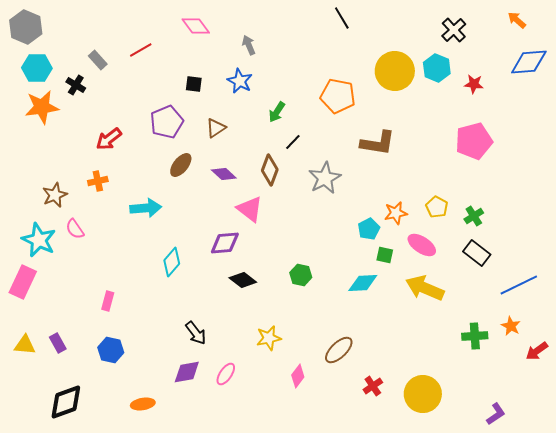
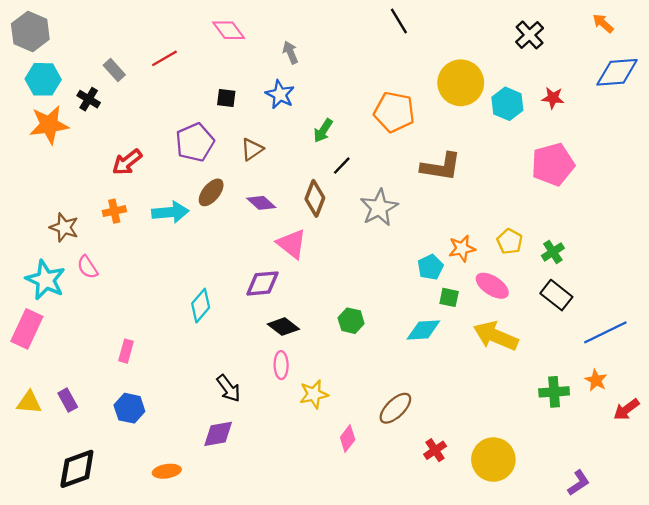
cyan hexagon: (437, 68) -> (507, 104), moved
brown star: (55, 195) -> (64, 227), turned -30
cyan arrow: (146, 208) -> (170, 212), moved
pink ellipse: (226, 374) -> (281, 365), moved, turned -35

